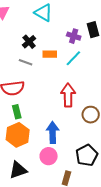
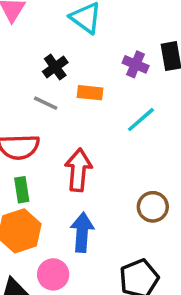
cyan line: (73, 58) -> (141, 120), moved
red arrow: (68, 95) -> (78, 170), moved
pink circle: (49, 156) -> (53, 274), moved

